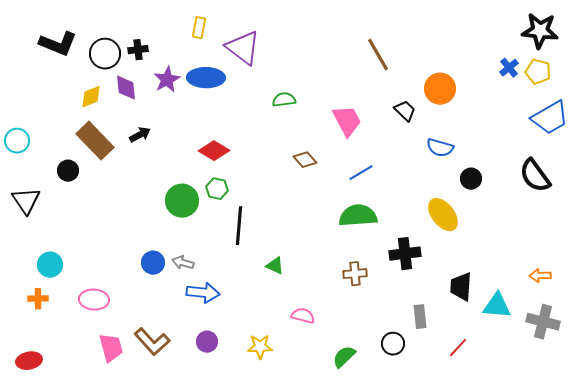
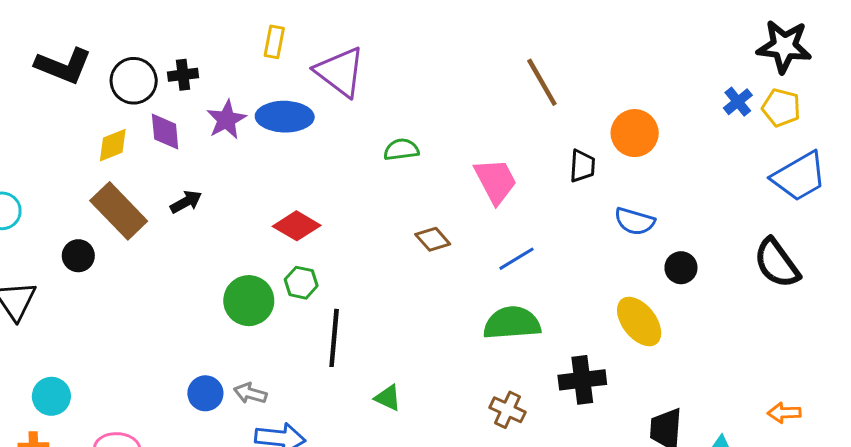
black trapezoid: (405, 111) -> (582, 166), turned 50
brown cross: (355, 274) -> (508, 410), turned 30

